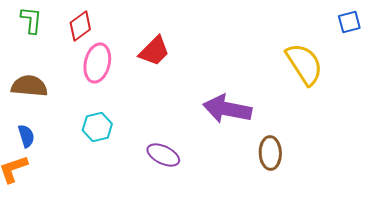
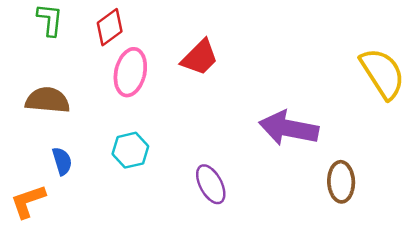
blue semicircle: (26, 136) -> (62, 161), moved
purple ellipse: (163, 155) -> (211, 184), turned 36

